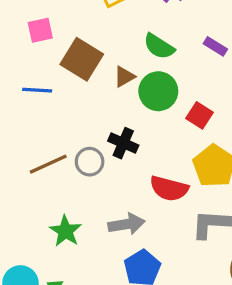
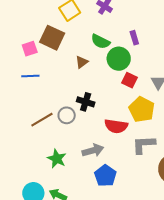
pink square: (40, 30) -> (30, 49), moved
purple rectangle: (215, 46) -> (134, 38), turned 48
brown square: (82, 59) -> (52, 38), moved
green circle: (158, 91) -> (119, 59), moved

